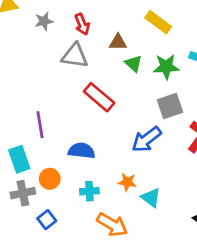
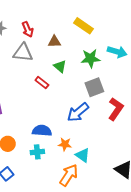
green triangle: (133, 64) -> (60, 66), moved
red rectangle: (99, 97) -> (42, 83), size x0.6
blue semicircle: (82, 151) -> (42, 131), moved
orange arrow: (112, 225) -> (69, 175), moved, turned -85

